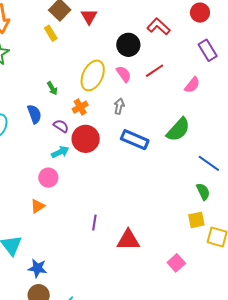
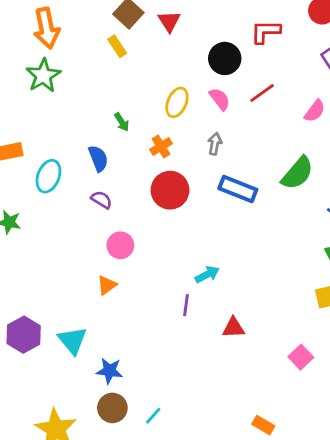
red L-shape: (159, 26) -> (266, 32), turned -40
yellow ellipse: (93, 75) -> (177, 102), size x0.7
purple semicircle: (61, 126) -> (102, 200), moved
cyan arrow: (60, 152) -> (207, 274), moved
red triangle: (128, 240) -> (233, 328), size x0.7

